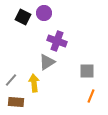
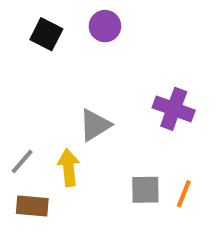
purple circle: (44, 13) -> (105, 26), moved
purple cross: (57, 41) -> (174, 109), moved
gray square: (87, 71) -> (145, 190), moved

